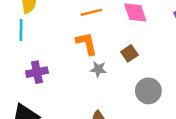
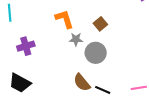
gray circle: (148, 91) -> (96, 53), moved

